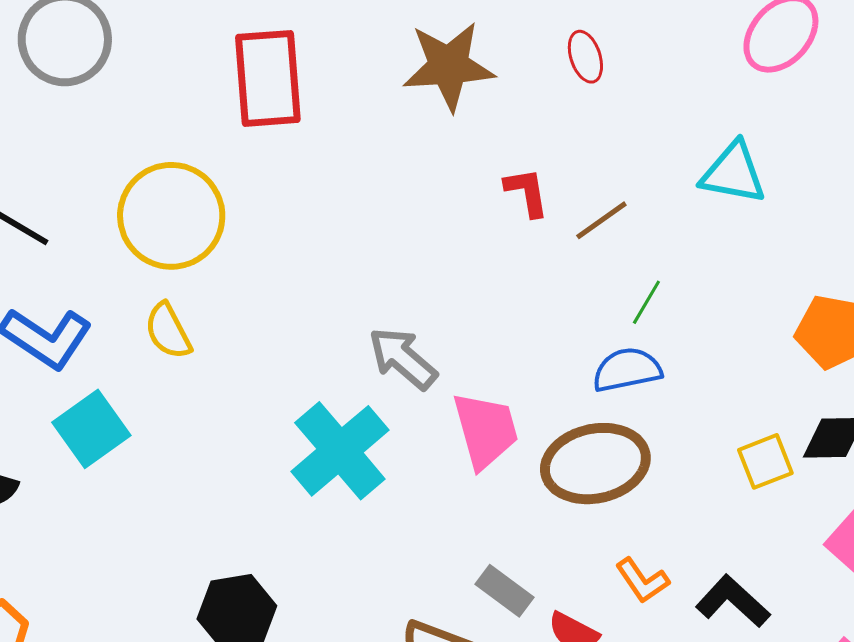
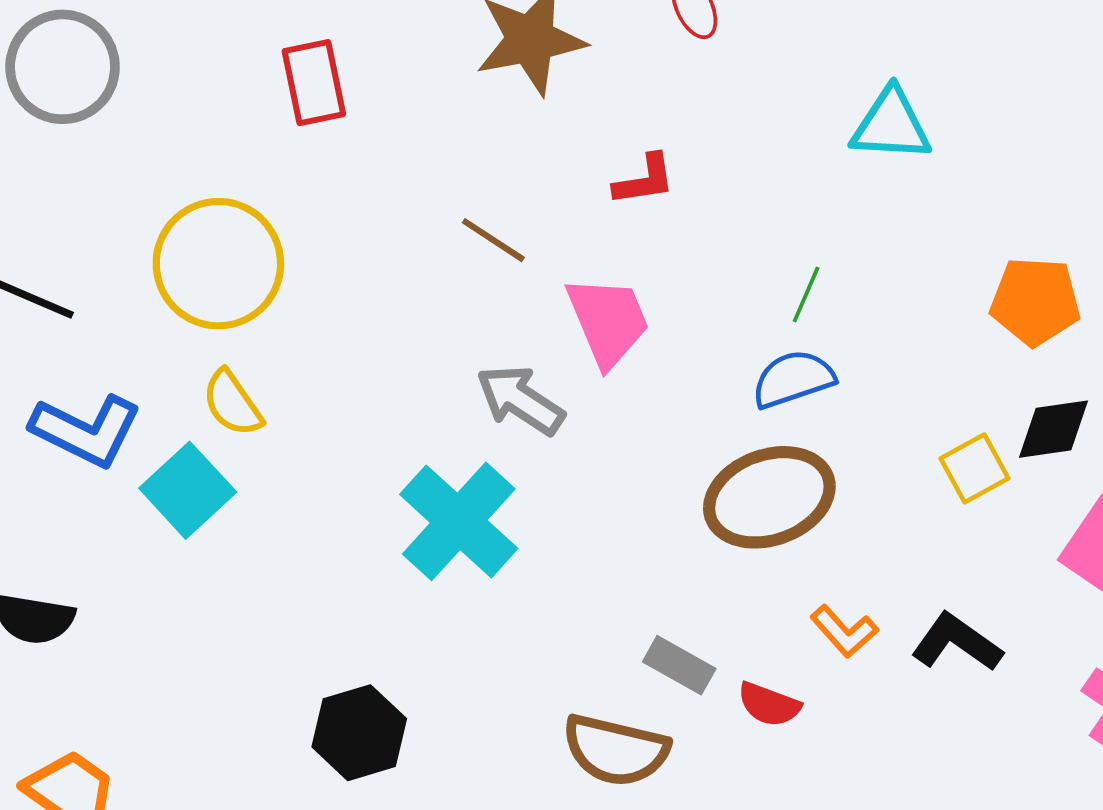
red rectangle: (268, 78) -> (314, 83), size x0.7
red L-shape: (527, 192) -> (644, 180), turned 98
brown line: (601, 220) -> (493, 240), moved, turned 76
cyan square: (91, 429) -> (188, 490), moved
pink trapezoid: (486, 430) -> (608, 321), moved

